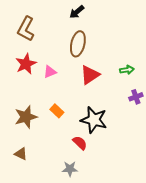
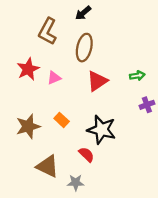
brown L-shape: (26, 29) -> (48, 31), moved
brown triangle: (21, 154) -> (48, 166), moved, size x1.6

